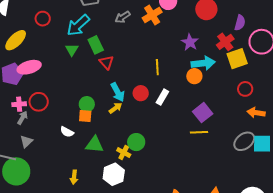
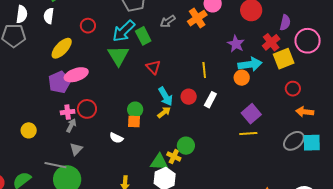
green rectangle: (96, 45) -> (143, 36), moved
green triangle: (72, 50) -> (118, 56), size x1.6
green triangle: (94, 145) -> (159, 162), moved

